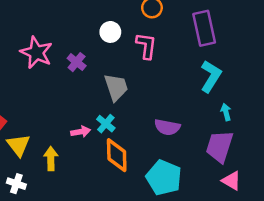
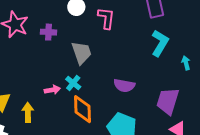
purple cross: (77, 62) -> (48, 32), turned -35
cyan arrow: (226, 112) -> (186, 63), moved

